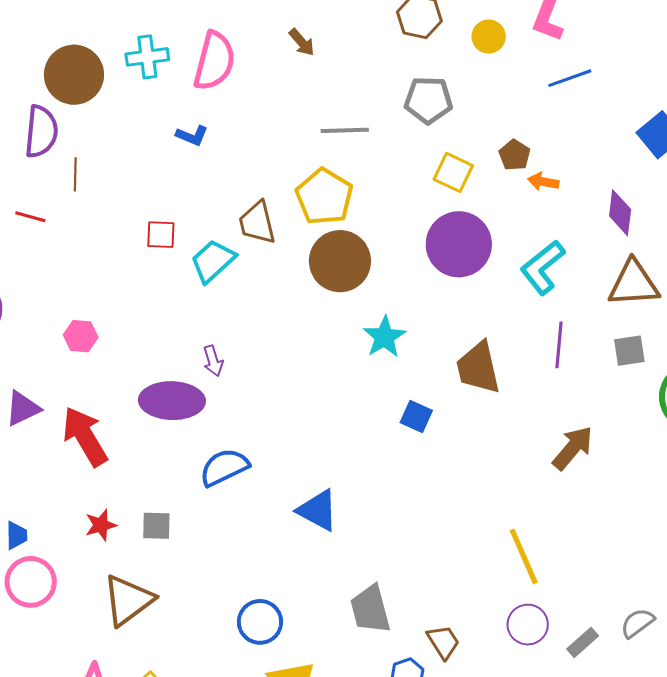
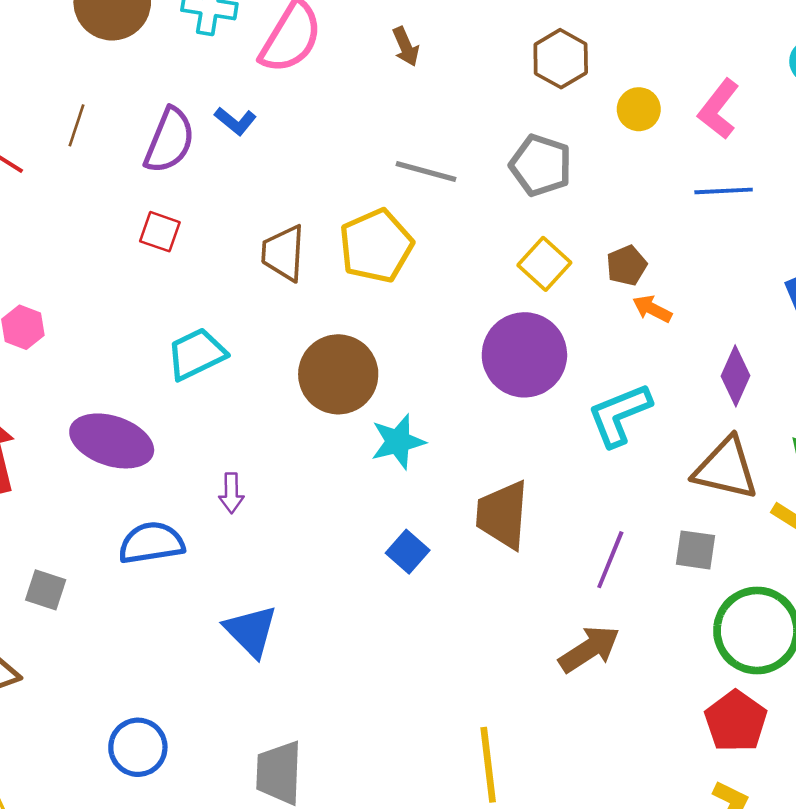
purple semicircle: (41, 132) -> (170, 140), moved
cyan trapezoid: (213, 261) -> (196, 354), moved
brown circle: (340, 261) -> (338, 374), moved
purple line: (559, 345) -> (610, 560), moved
purple arrow: (213, 361) -> (231, 493), moved

